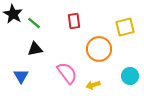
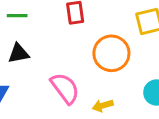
green line: (34, 23) -> (17, 16), turned -40

